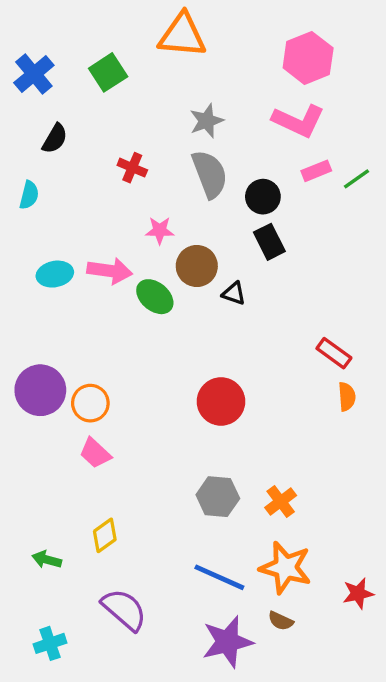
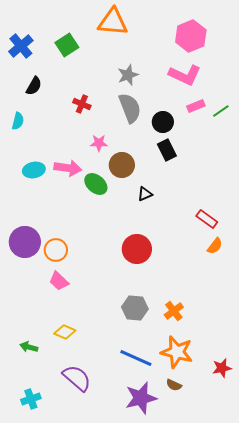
black triangle: (234, 293) -> (145, 194), moved, turned -42
orange semicircle: (347, 397) -> (215, 246), turned 42
yellow diamond: (105, 535) -> (65, 332), turned 60

